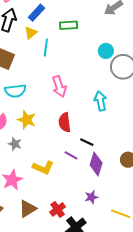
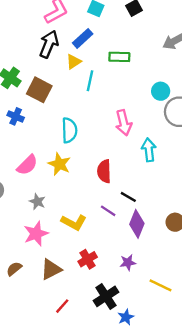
pink arrow: (59, 86) -> (124, 123), moved
cyan semicircle: (15, 91) -> (69, 130), moved, turned -90
gray star: (15, 144) -> (37, 202), moved
red cross: (58, 209) -> (88, 259), moved

